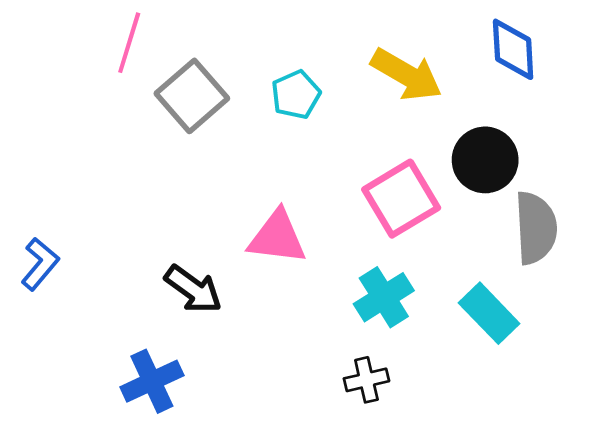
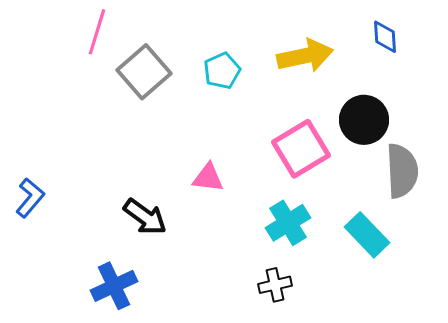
blue diamond: (513, 49) -> (385, 37), size x0.7
yellow arrow: (406, 75) -> (305, 56), turned -42
pink triangle: (277, 237) -> (208, 178), size x0.7

